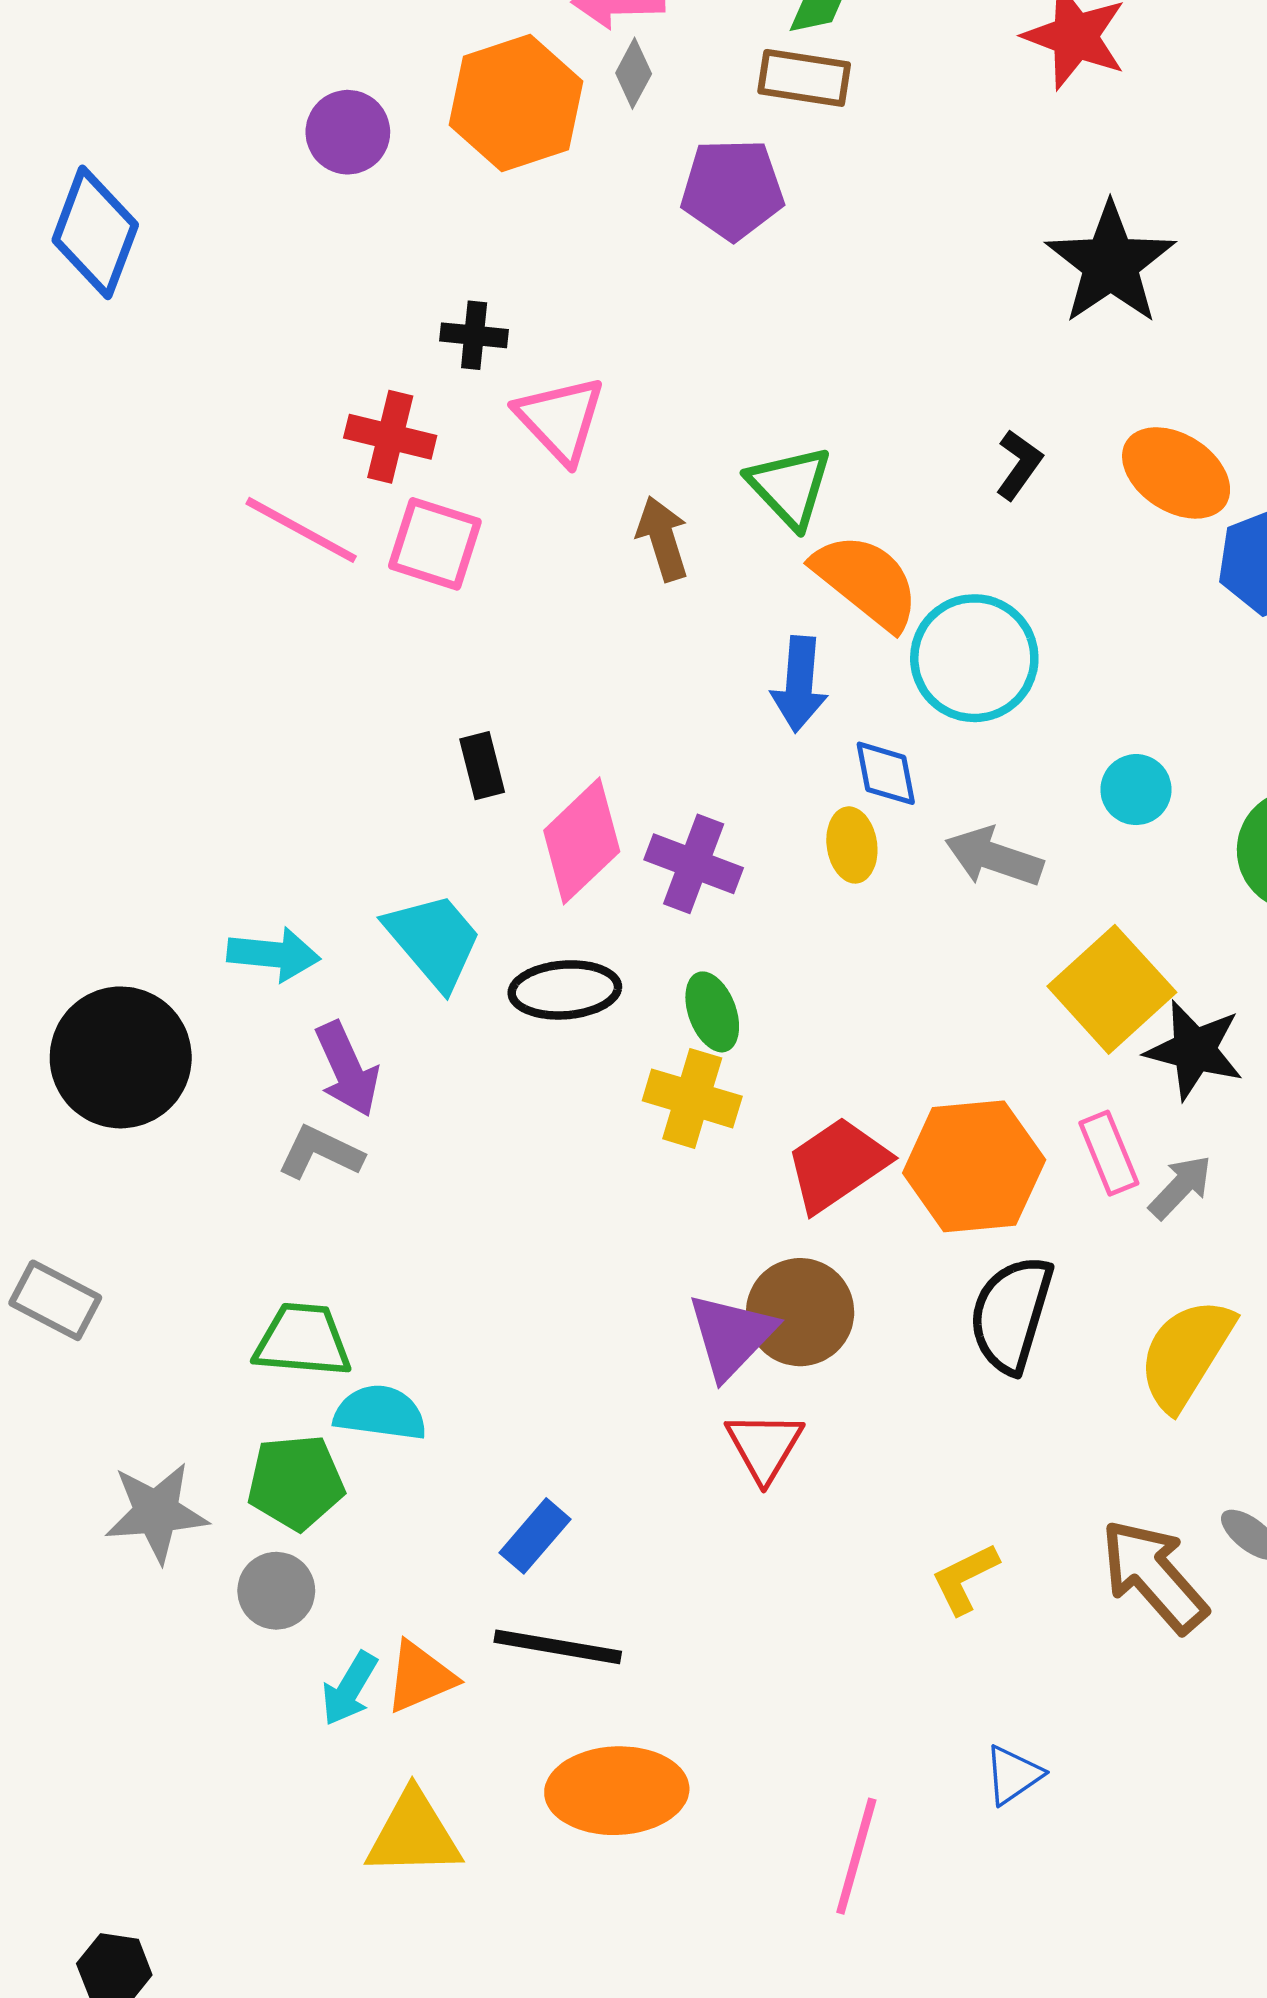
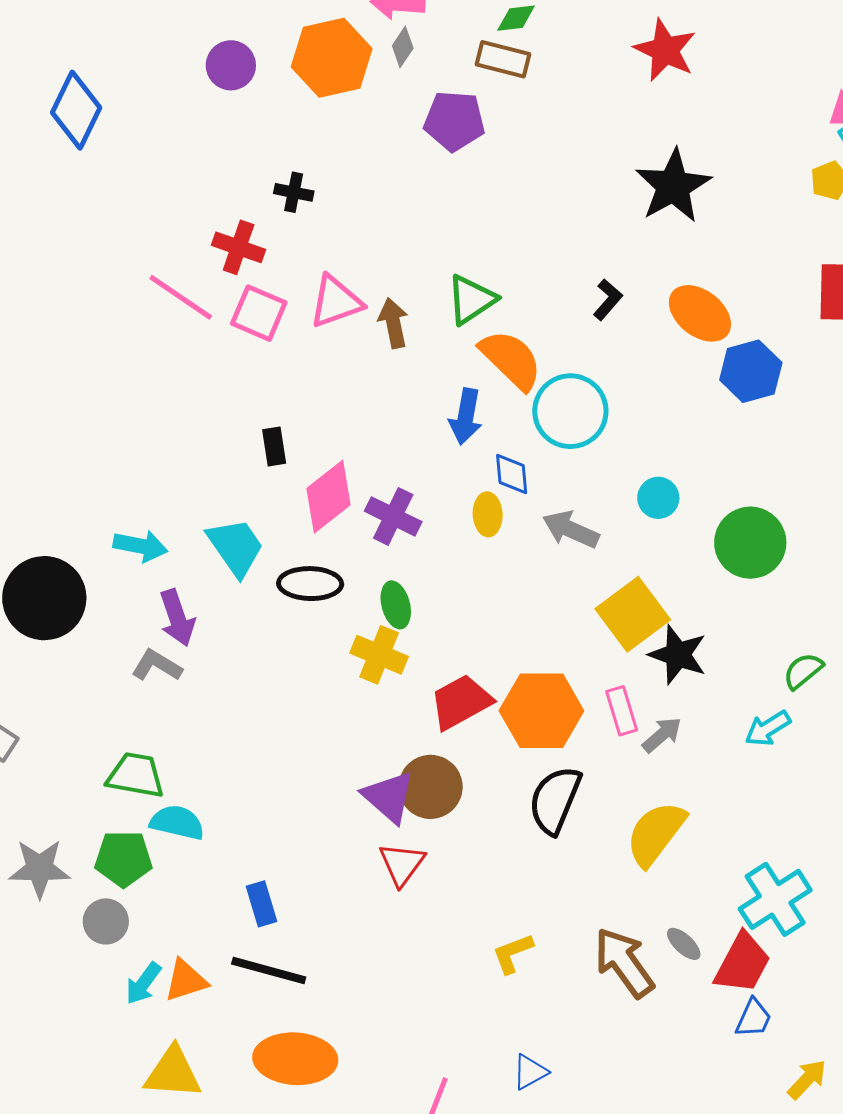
pink triangle: (560, 419) -> (336, 302), moved, turned 48
green triangle: (790, 487) -> (471, 300), turned 34
purple triangle: (731, 1336) -> (389, 797), turned -38
blue rectangle: (535, 1536) -> (262, 904), turned -63

